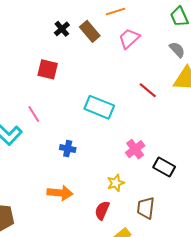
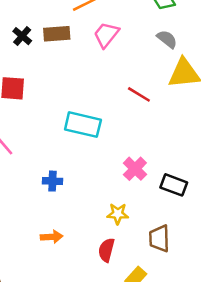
brown rectangle: (90, 31) -> (57, 34), turned -45
yellow star: (116, 183) -> (118, 214), turned 30
orange arrow: (60, 193) -> (52, 237), size x0.7

